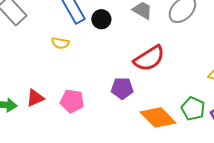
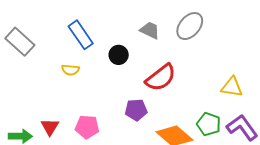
black circle: (101, 19) -> (119, 55), moved
red triangle: (35, 98) -> (50, 127), turned -30

